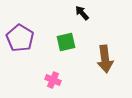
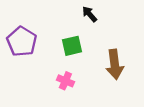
pink cross: (53, 80) -> (65, 81), moved

